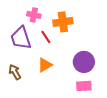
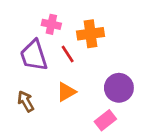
pink rectangle: (84, 86) -> (105, 120), moved, turned -35

